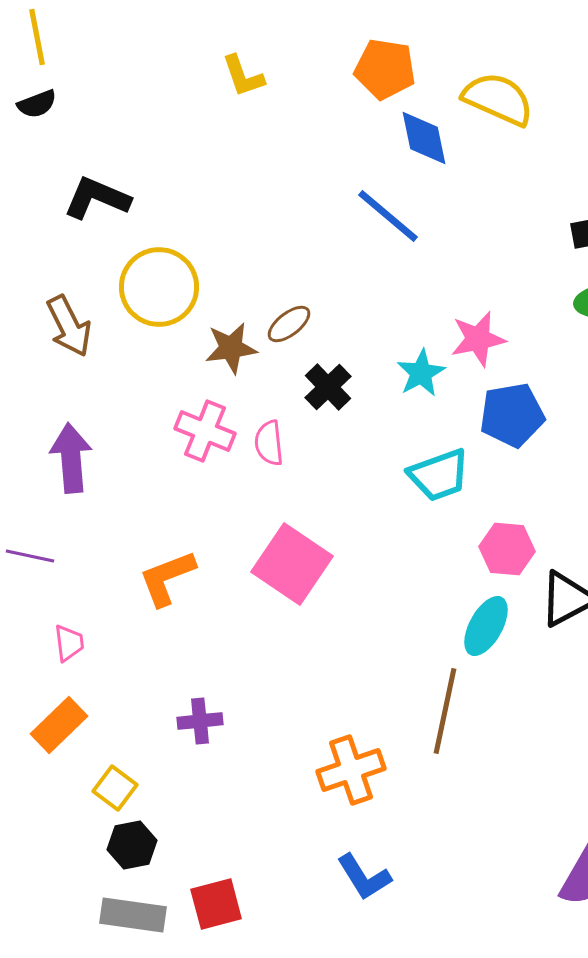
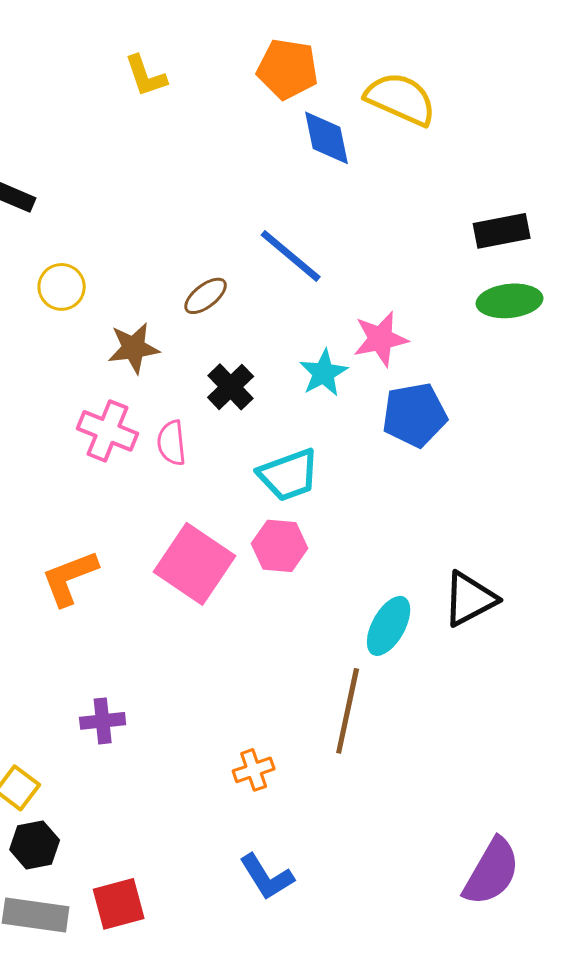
blue line: (388, 216) -> (291, 256), moved
yellow circle: (159, 287) -> (62, 287), size x0.6
brown ellipse: (289, 324) -> (206, 296), moved
cyan trapezoid: (439, 475) -> (289, 475), moved
pink hexagon: (507, 549) -> (280, 546), moved
orange cross: (351, 770) -> (254, 770), size x0.6

